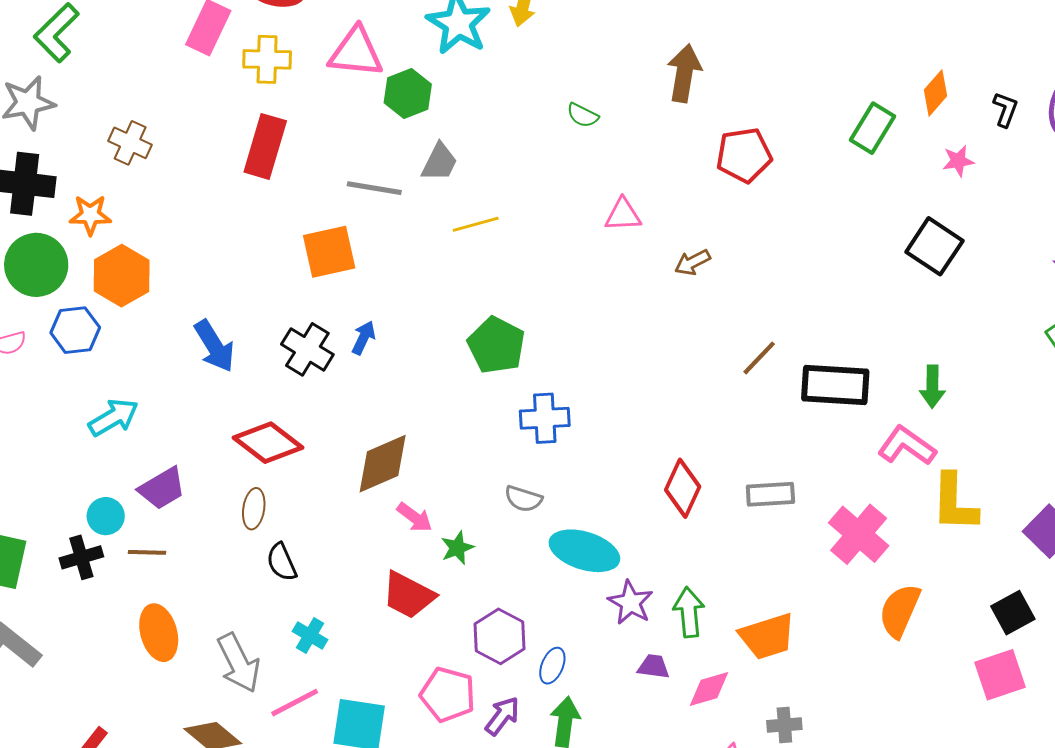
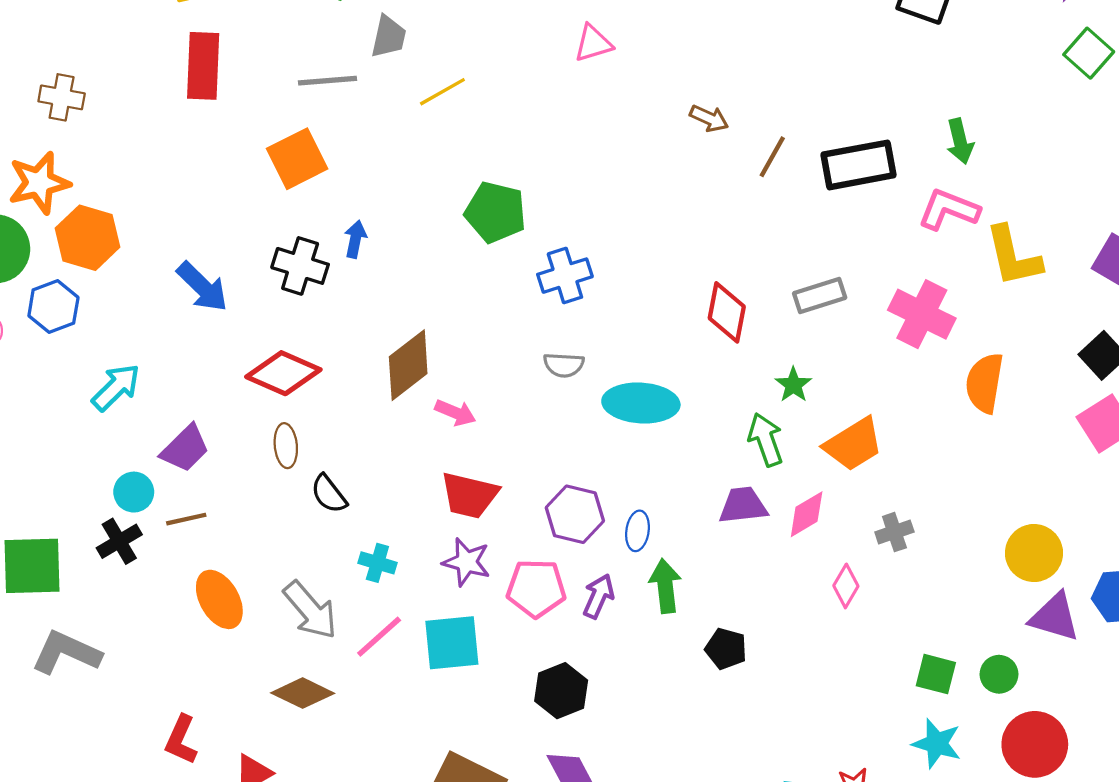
orange star: (90, 215) -> (39, 183), size x1.4
brown arrow: (692, 262) -> (709, 118), moved, turned -114
green star: (457, 548) -> (793, 385), moved
purple star: (631, 603) -> (467, 562), moved
purple trapezoid: (654, 667) -> (743, 505), size x1.4

